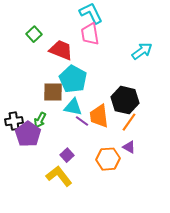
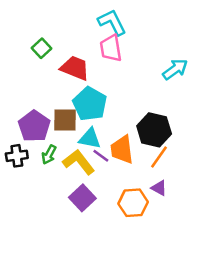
purple pentagon: (28, 134) -> (34, 126), moved
purple square: (67, 155) -> (82, 198), size x1.5
yellow L-shape: (59, 176) -> (79, 162), moved

